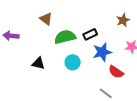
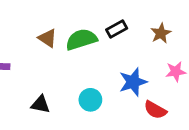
black rectangle: (90, 34) -> (117, 29), moved
green semicircle: (65, 37) -> (81, 39), moved

